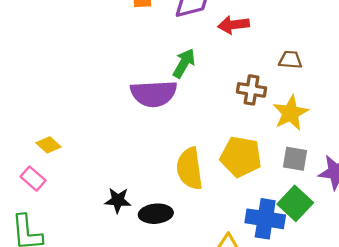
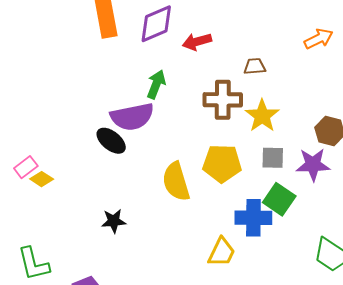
brown cross: (252, 90) -> (223, 100), size x1.4
pink rectangle: (33, 179) -> (26, 167), moved, turned -70
black ellipse: (156, 214) -> (111, 141), moved, turned 52

